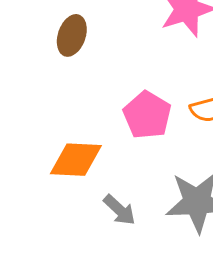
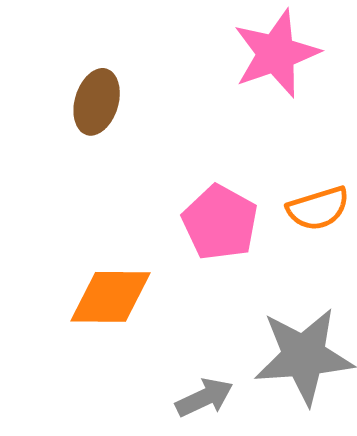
gray arrow: (119, 210) -> (204, 398), moved, turned -66

